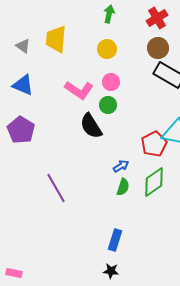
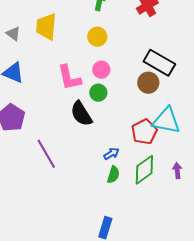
brown circle: (158, 48) -> (148, 83), moved
pink L-shape: (79, 90) -> (69, 78), turned 44
purple line: (56, 188) -> (46, 154), moved

